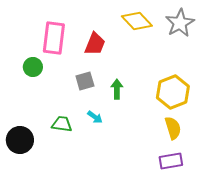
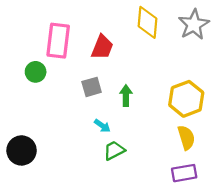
yellow diamond: (137, 21) -> (147, 22), turned 48
green trapezoid: (62, 124) -> (114, 150), moved, turned -35

